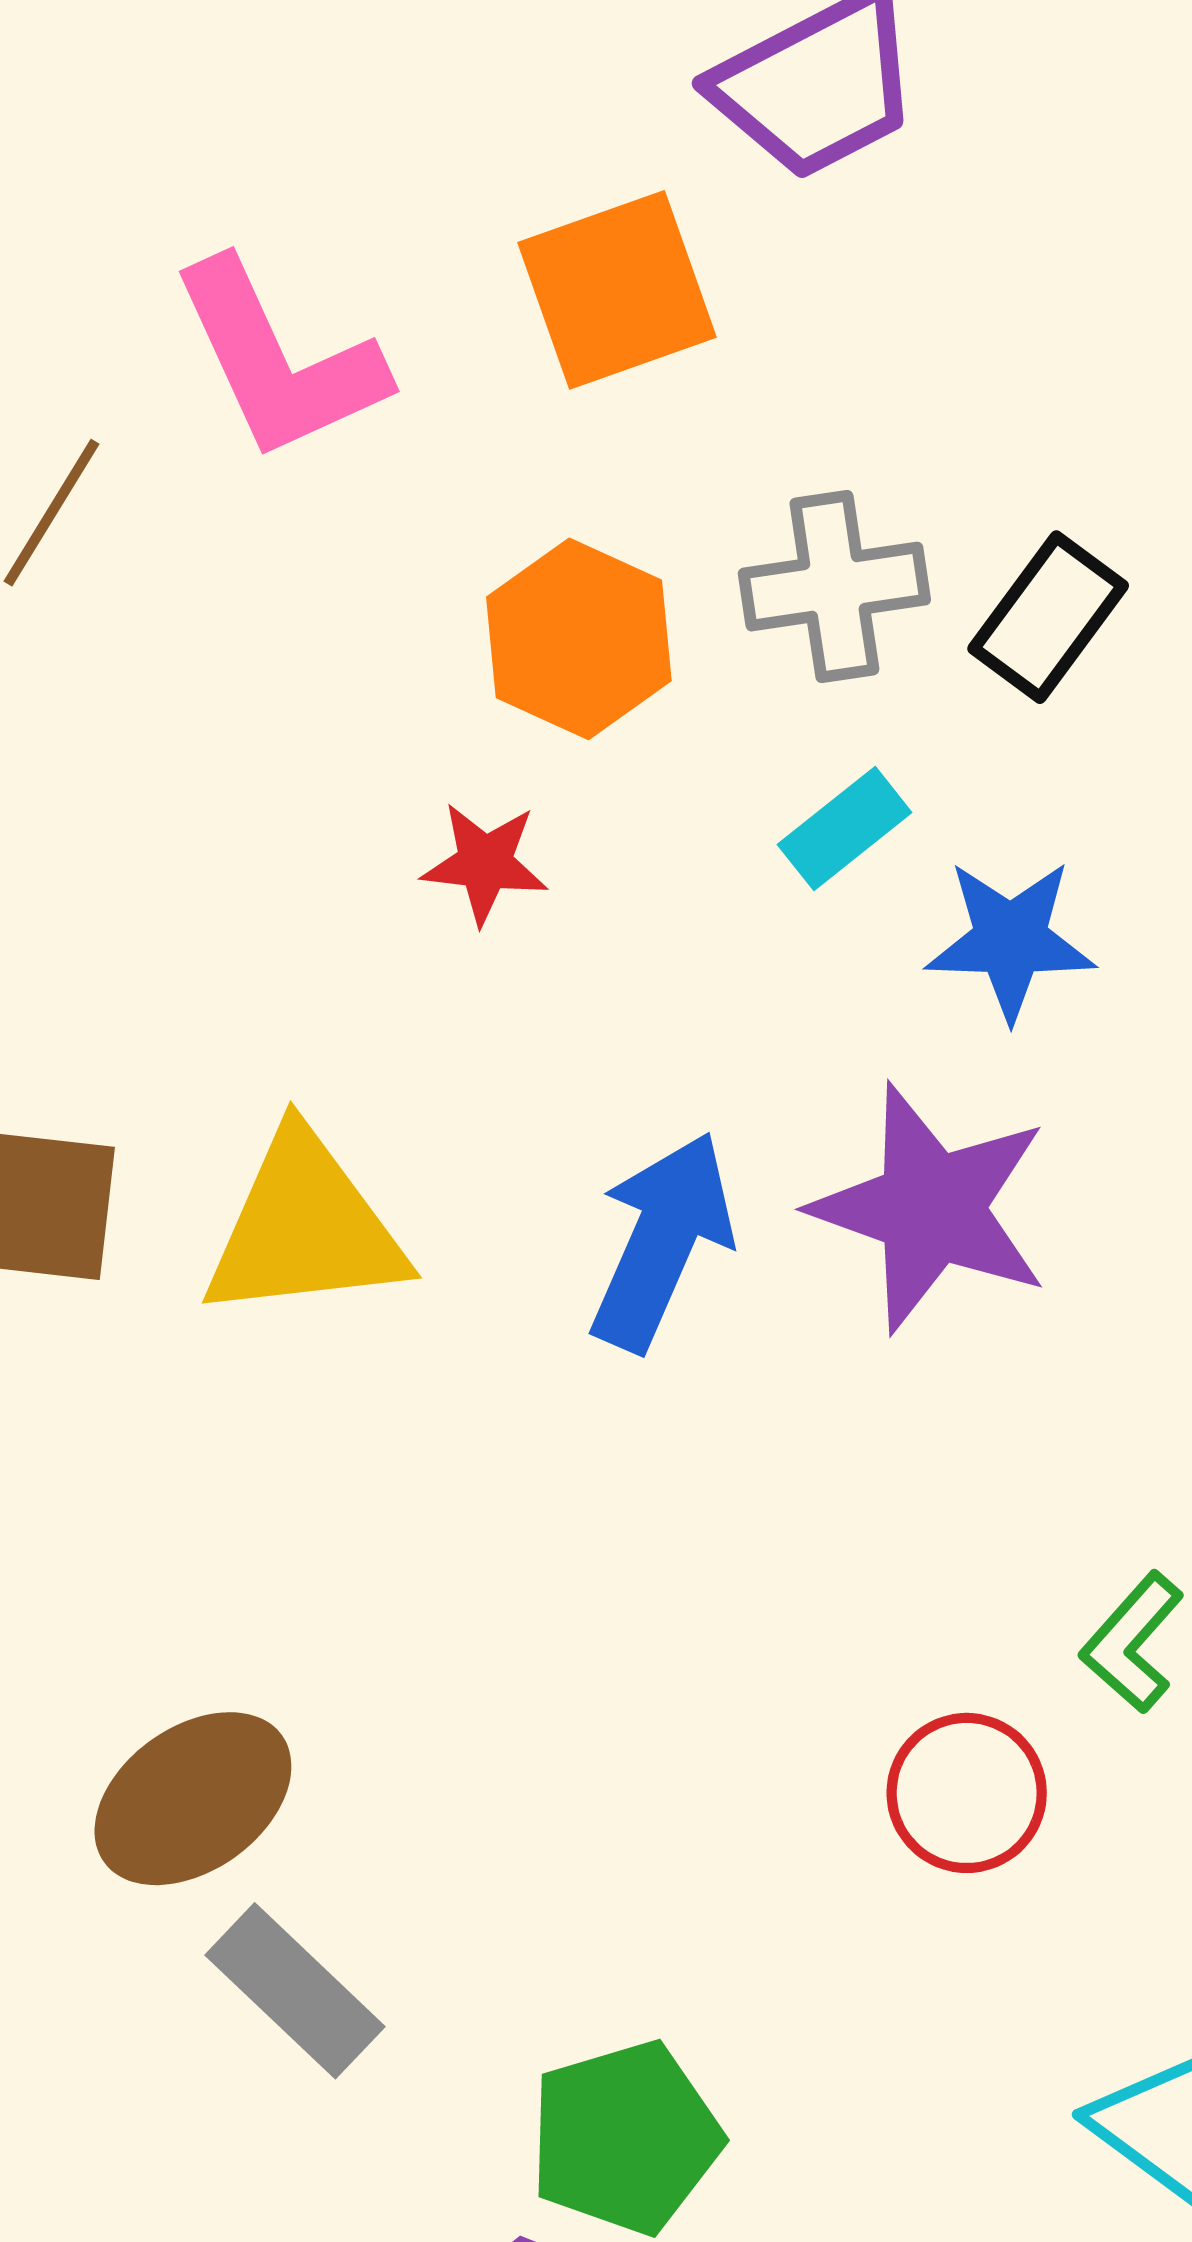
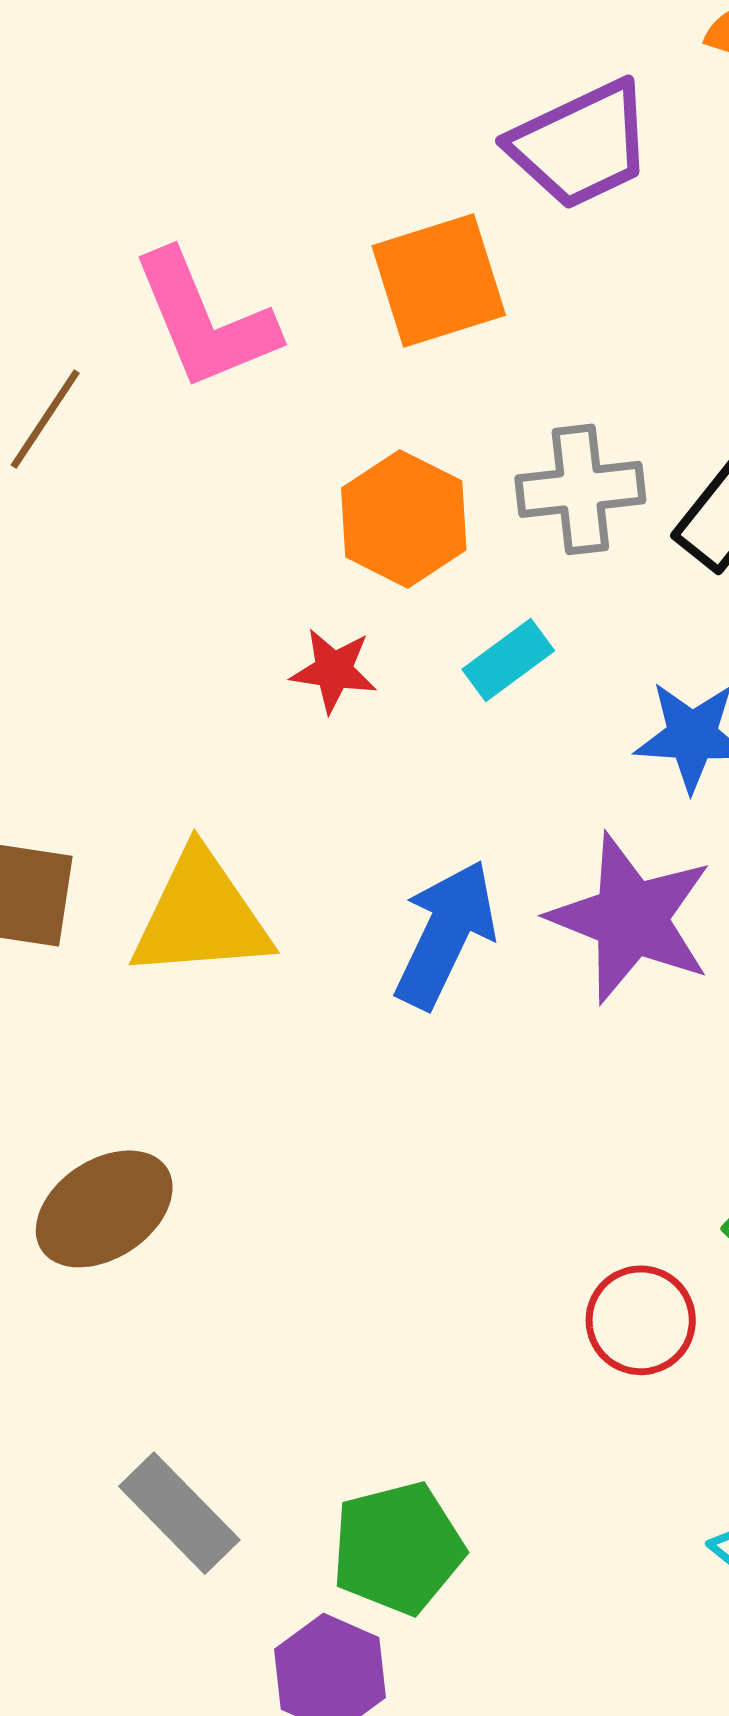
cyan rectangle: (845, 829) -> (508, 660), moved
brown ellipse: (193, 1799) -> (104, 1209), moved
gray rectangle: (295, 1991) -> (179, 1513), moved

